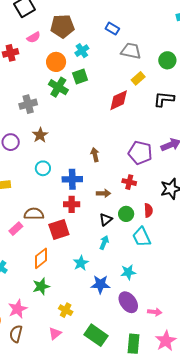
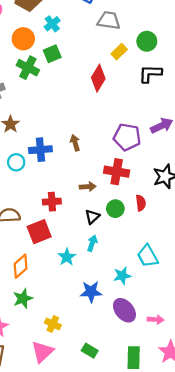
green circle: (167, 60) -> (147, 41), moved
red diamond: (119, 100) -> (98, 78), turned -30
blue cross: (72, 179) -> (40, 150), moved
red cross: (129, 182) -> (117, 172), size x1.5
cyan trapezoid: (142, 237) -> (148, 256), moved
cyan star: (81, 263) -> (67, 257), moved
pink triangle: (55, 333) -> (42, 352), size x1.5
green rectangle: (96, 335) -> (90, 351), size x0.6

